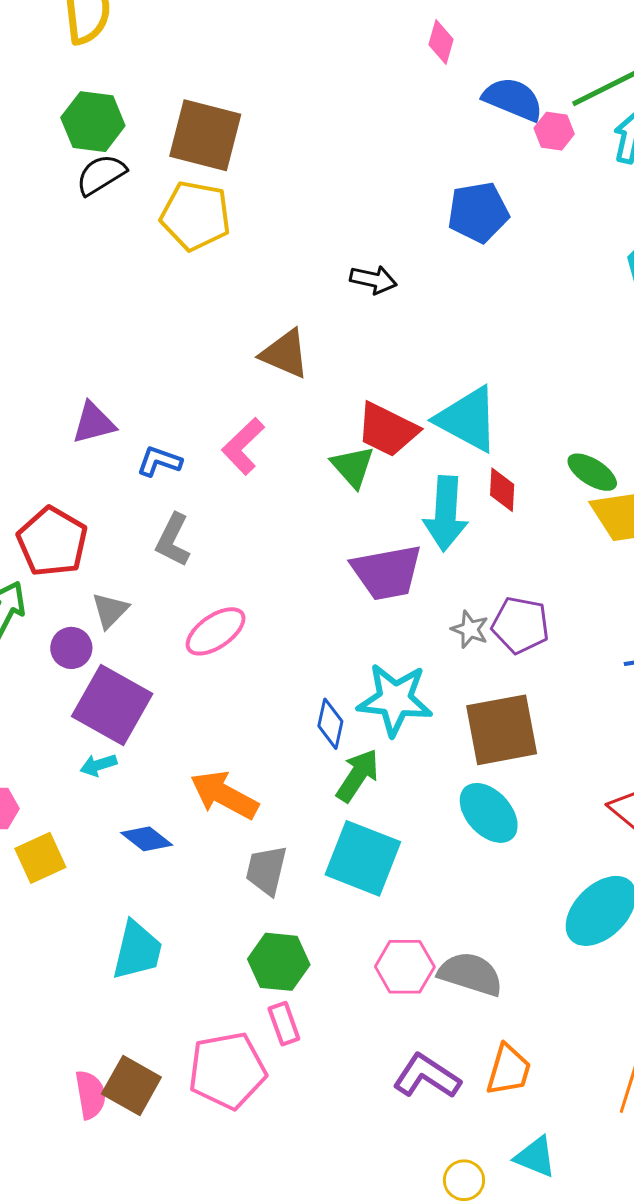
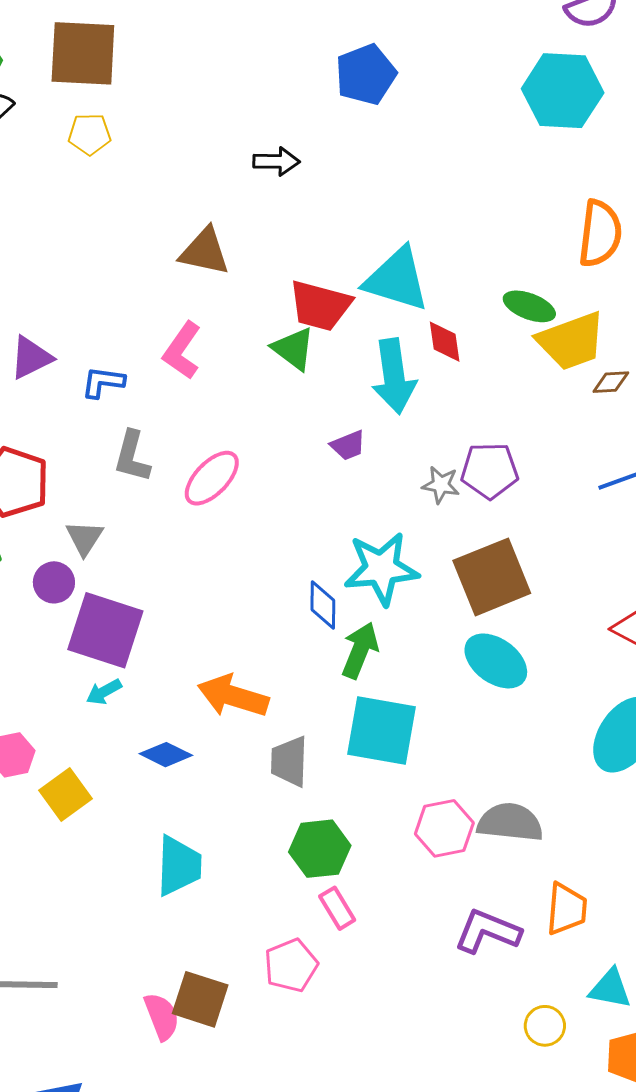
yellow pentagon: (196, 216) -> (90, 134), size x0.6
purple trapezoid: (387, 572) -> (348, 445), size x0.5
pink ellipse: (216, 631) -> (212, 478), moved
pink pentagon: (227, 1070) -> (291, 965), size x0.7

